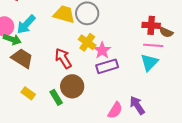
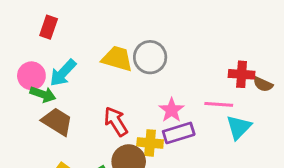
yellow cross: (87, 42) -> (150, 143), moved, turned -30
pink line: (153, 45) -> (219, 104), moved

